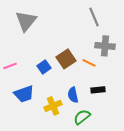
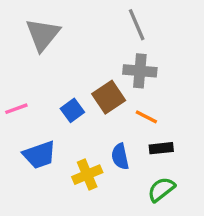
gray line: (94, 17) -> (137, 25), moved
gray cross: (105, 46) -> (140, 71), moved
orange line: (89, 63) -> (146, 117), moved
green semicircle: (82, 117) -> (161, 189), moved

